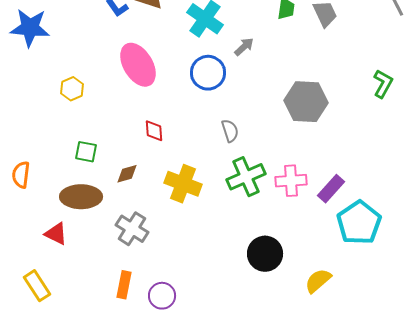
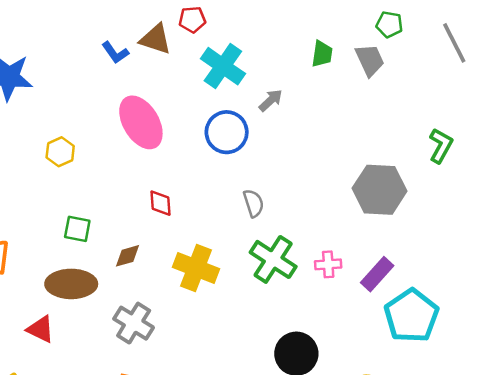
gray hexagon: (306, 102) -> (380, 190), moved
green cross: (246, 177) -> (273, 259), turned -33
pink cross: (291, 181) -> (328, 264), size x0.7

